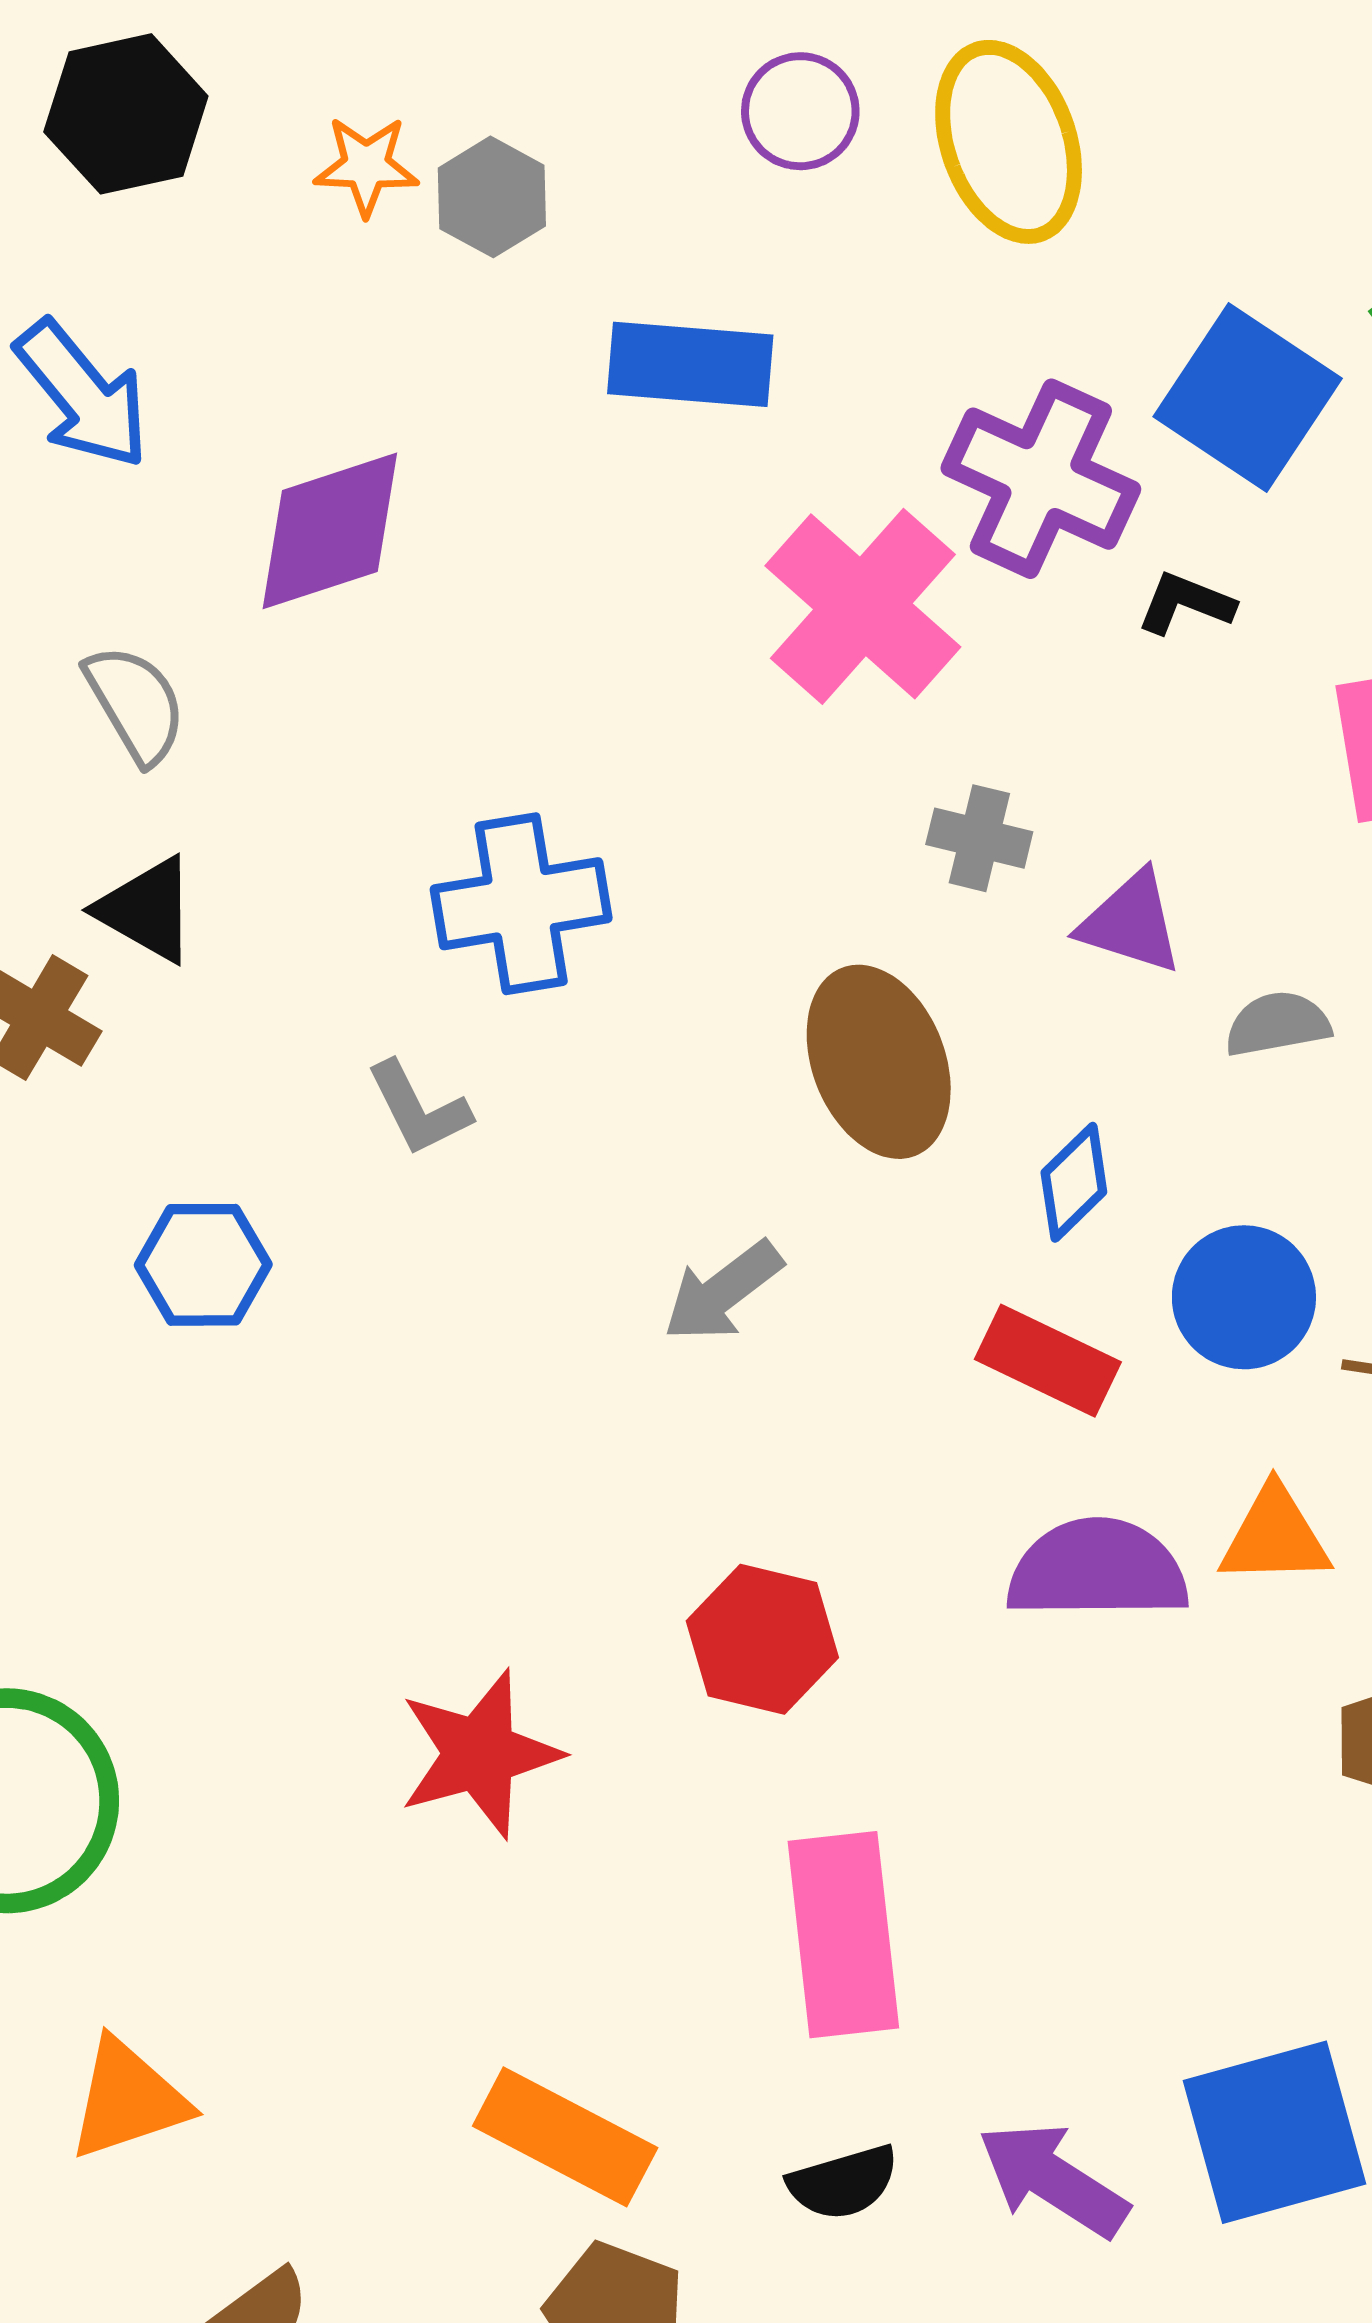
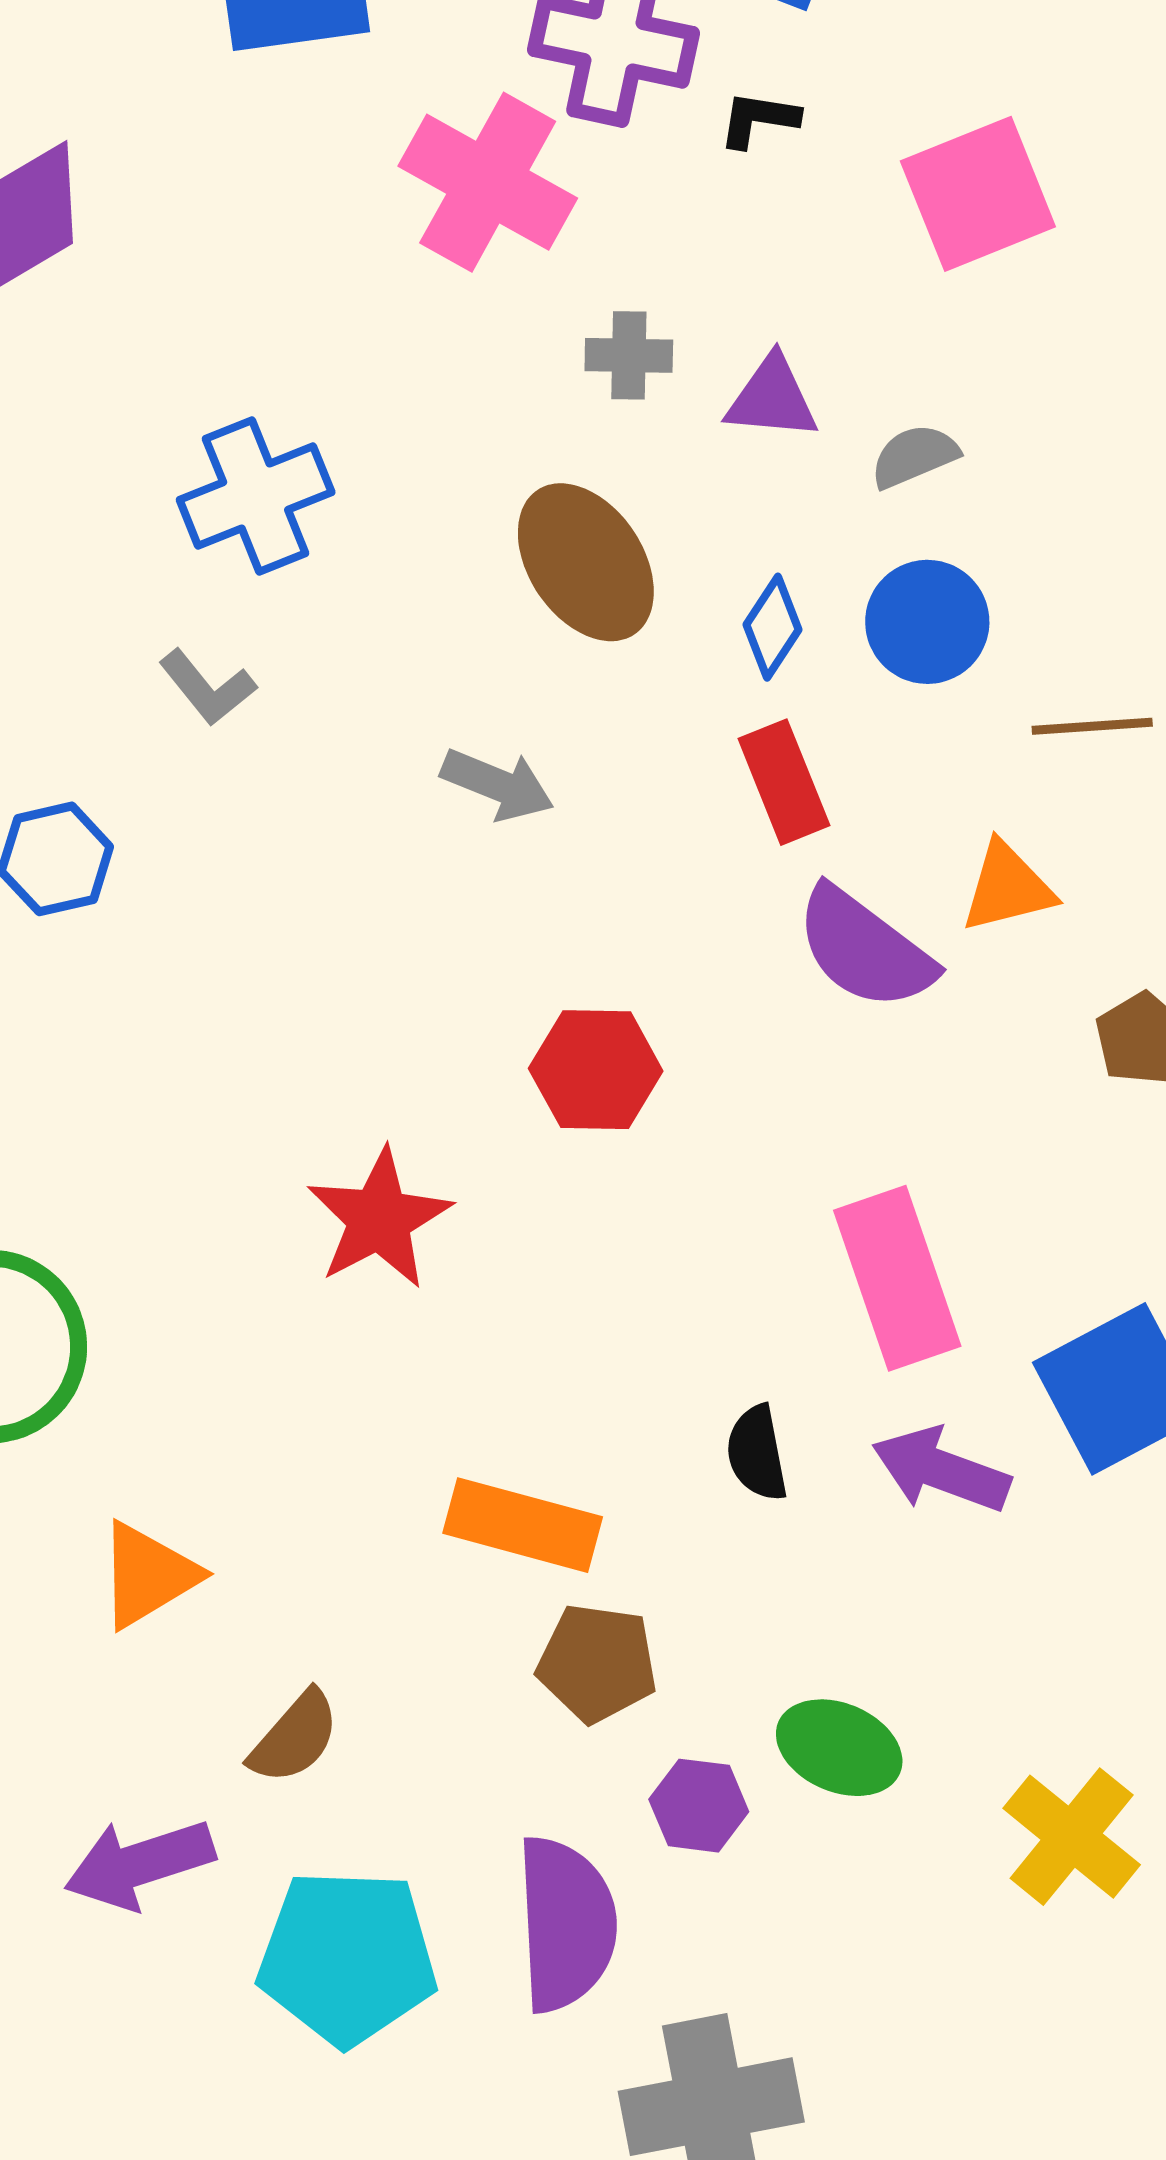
gray arrow: (723, 1291) -> (498, 784), turned -108
blue circle: (1244, 1297) -> (927, 622), moved
red rectangle: (1048, 1361) -> (784, 782), turned 55
purple semicircle: (1097, 1570) -> (865, 949), turned -130
pink rectangle: (843, 1935) -> (897, 1278), moved
black semicircle: (843, 2183) -> (757, 1453), moved, turned 108

